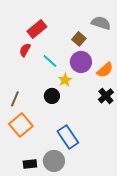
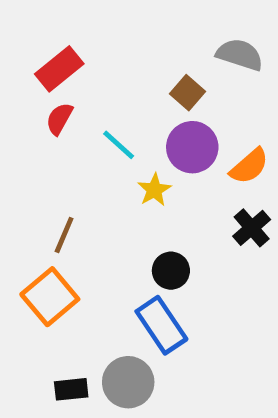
red rectangle: (37, 29) -> (59, 69), moved
black circle: (52, 96) -> (171, 271), moved
brown line: (15, 99) -> (64, 235), moved

